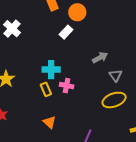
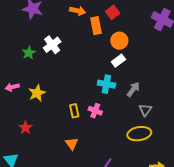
white rectangle: (66, 32) -> (118, 61), moved
gray arrow: (100, 58) -> (133, 89), turned -35
cyan cross: (51, 70) -> (106, 84), moved

